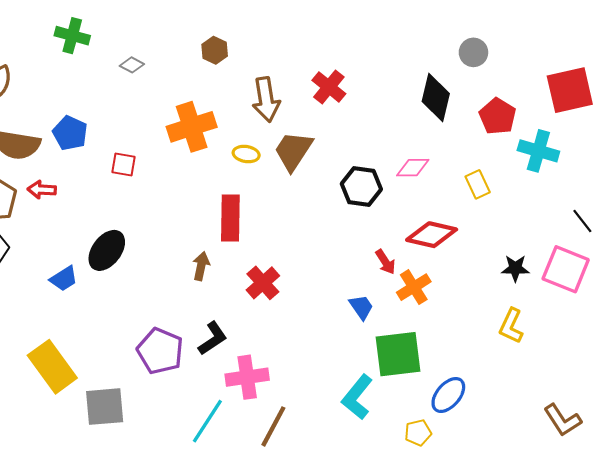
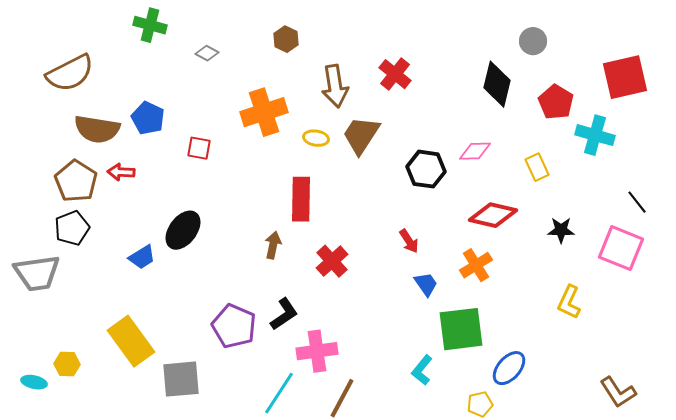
red arrow: (385, 262) -> (409, 241), moved
black star: (515, 268) -> (561, 230), moved
cyan L-shape: (357, 397) -> (422, 370), size x0.7

